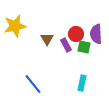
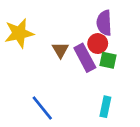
purple semicircle: (96, 34) -> (104, 23), moved
purple rectangle: (66, 45) -> (85, 58), size x1.5

